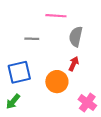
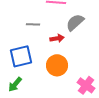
gray semicircle: (76, 37) -> (75, 22), turned 36
red arrow: (74, 64) -> (57, 38), moved, turned 56

